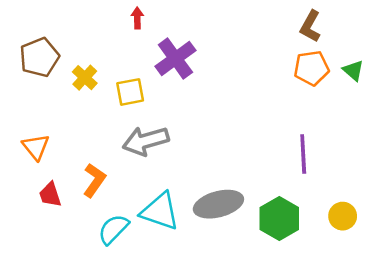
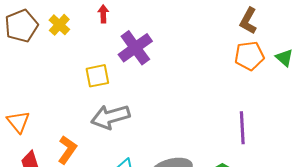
brown pentagon: (39, 57) -> (21, 26), moved
yellow cross: (85, 78) -> (59, 25), moved

